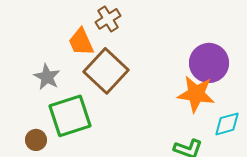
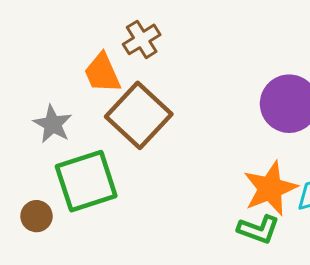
orange star: (196, 94) -> (270, 188), moved, turned -30

